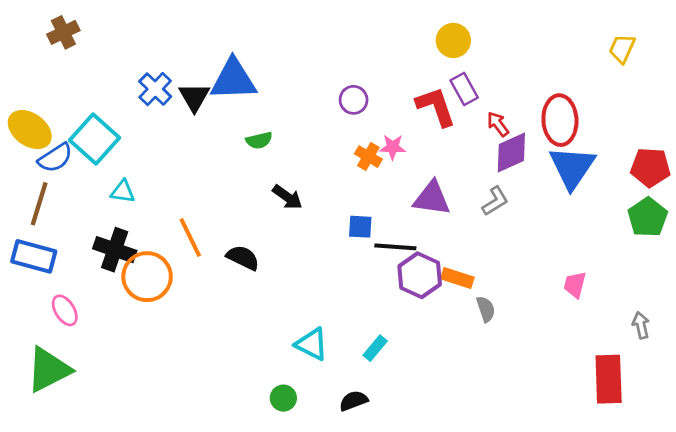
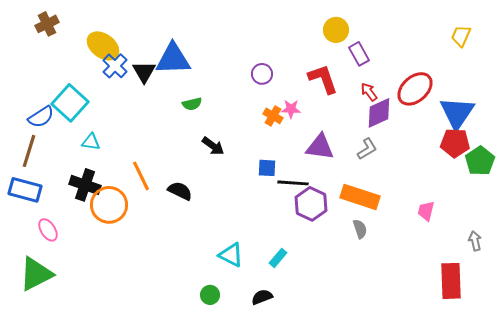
purple rectangle: (464, 89) -> (359, 54), moved
red ellipse: (560, 120) -> (415, 89), turned 51
yellow ellipse: (30, 130) -> (103, 46), moved
blue triangle: (572, 167) -> (457, 113), moved
red pentagon: (650, 167) -> (455, 143), moved
orange rectangle: (457, 278) -> (360, 197), moved, size x1.6

